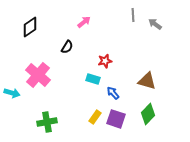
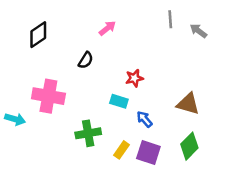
pink cross: (38, 75) -> (48, 96), turned -30
green cross: (47, 122) -> (88, 133), moved

